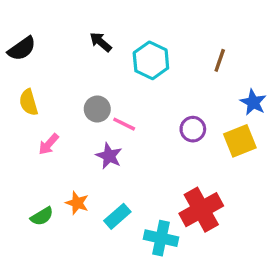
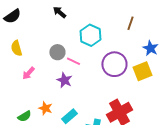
cyan hexagon: (151, 60) -> (90, 35), moved
purple circle: (193, 129) -> (114, 64), size x1.6

